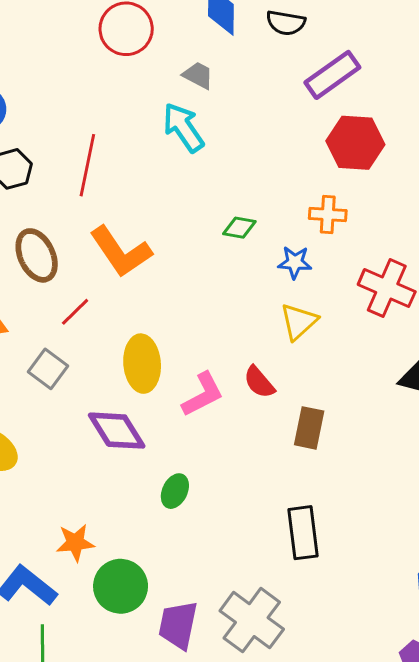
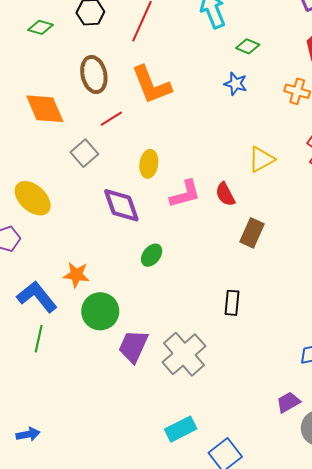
green diamond: (239, 228) -> (248, 46), moved
blue star: (295, 262) -> (236, 84), moved
yellow ellipse: (142, 364) -> (149, 164), size x0.7
black rectangle: (303, 533) -> (232, 303), size x0.7

